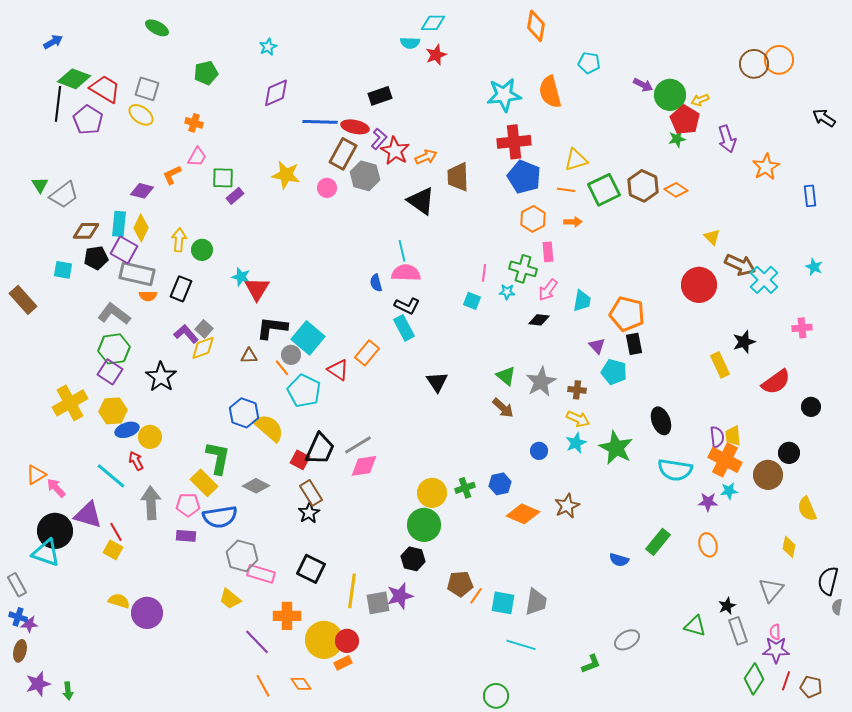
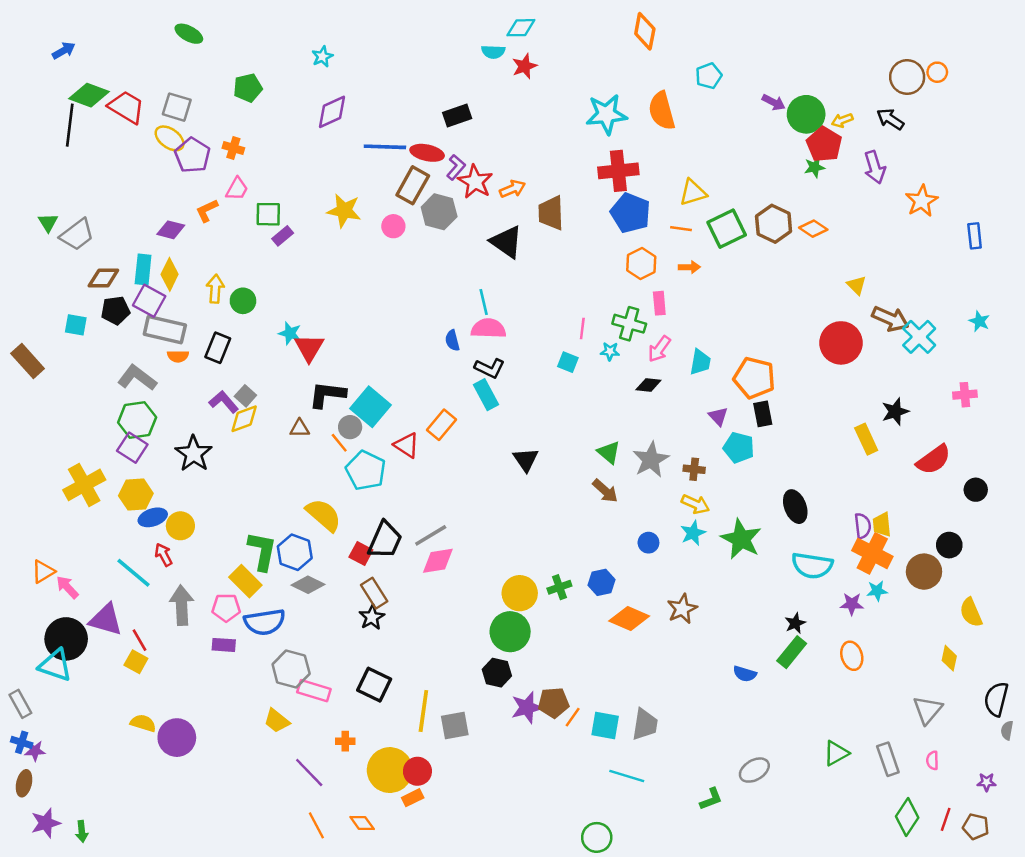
orange circle: (779, 60) -> (937, 72), size x0.6
cyan pentagon: (589, 63) -> (709, 76), turned -30
black arrow: (824, 118) -> (890, 119), moved
purple pentagon: (88, 120) -> (192, 155), moved
blue hexagon: (244, 413) -> (295, 552), moved
purple star: (400, 596) -> (527, 707), moved
black star: (727, 606) -> (795, 623), moved
orange cross: (287, 616) -> (345, 741), size x0.6
green triangle: (695, 626) -> (836, 753), turned -45
purple star: (776, 650) -> (987, 782), moved, size x0.6

